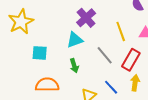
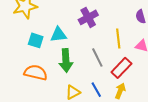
cyan triangle: (75, 40) -> (58, 35), moved
green arrow: (74, 66) -> (66, 60), size x1.6

